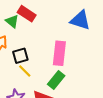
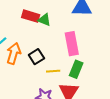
green triangle: (12, 21) -> (44, 20), moved
yellow line: (25, 71) -> (53, 71), moved, turned -32

